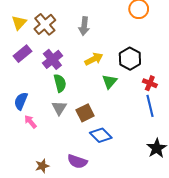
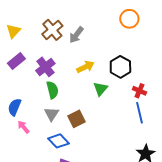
brown cross: (45, 24) -> (52, 30), moved
gray arrow: (84, 26) -> (76, 35), turned 30
blue diamond: (101, 135) -> (59, 141), moved

